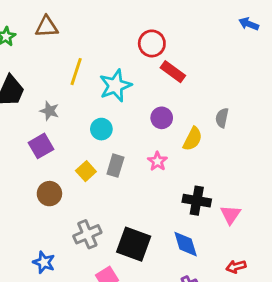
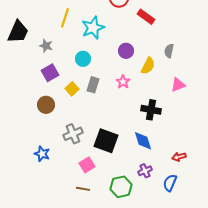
red rectangle: (173, 72) -> (146, 17), moved
purple square: (41, 146) -> (50, 73), moved
pink triangle: (230, 215) -> (178, 85), moved, turned 35

